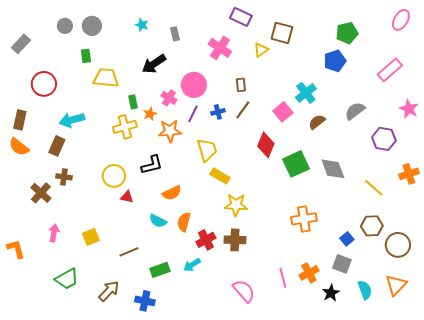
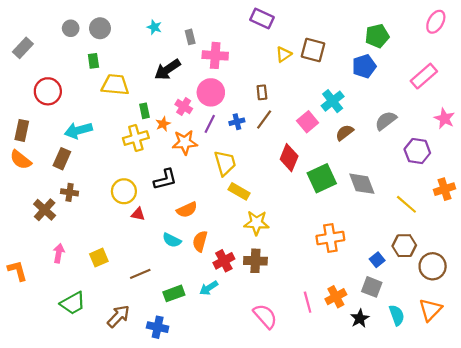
brown square: (282, 33) -> (313, 50), moved
pink cross: (220, 48) -> (215, 55), moved, turned -30

